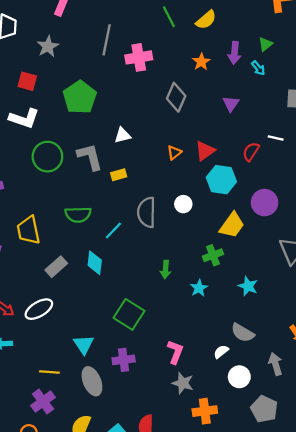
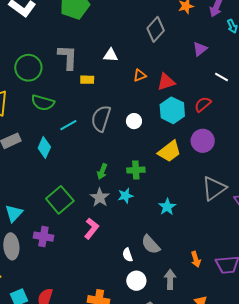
white triangle: (123, 135) -> (111, 55), moved
white line: (276, 138) -> (222, 77), moved
red semicircle: (251, 152) -> (203, 104), moved
green circle: (47, 157) -> (28, 68), moved
green cross: (213, 255) -> (136, 170), moved
pink L-shape: (175, 352) -> (91, 228), moved
white semicircle: (221, 352) -> (128, 255), turned -88
gray star: (183, 383) -> (100, 197), moved

